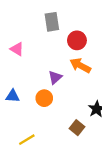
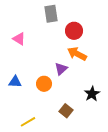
purple triangle: (55, 77) -> (61, 69), moved
brown square: (77, 128) -> (66, 111), moved

